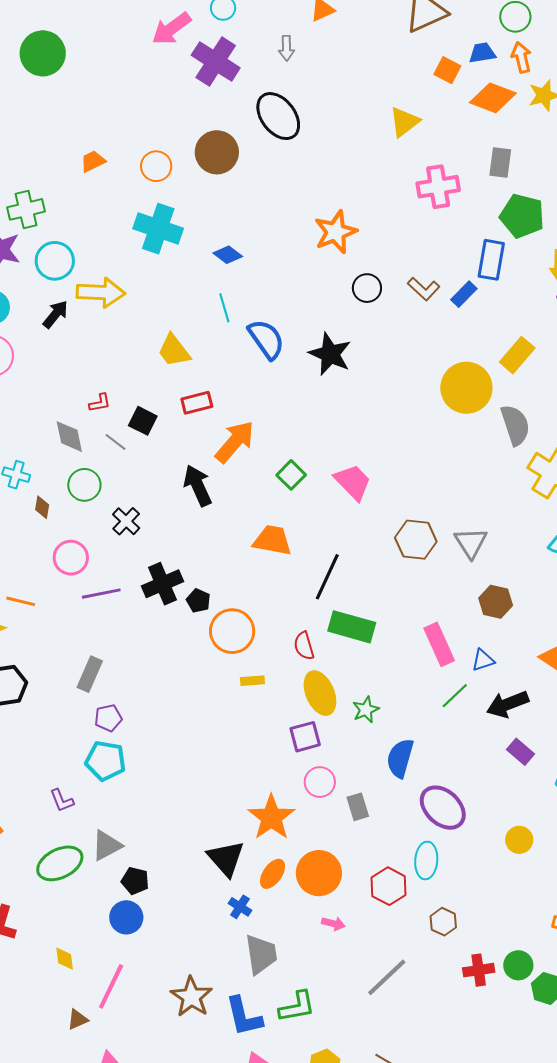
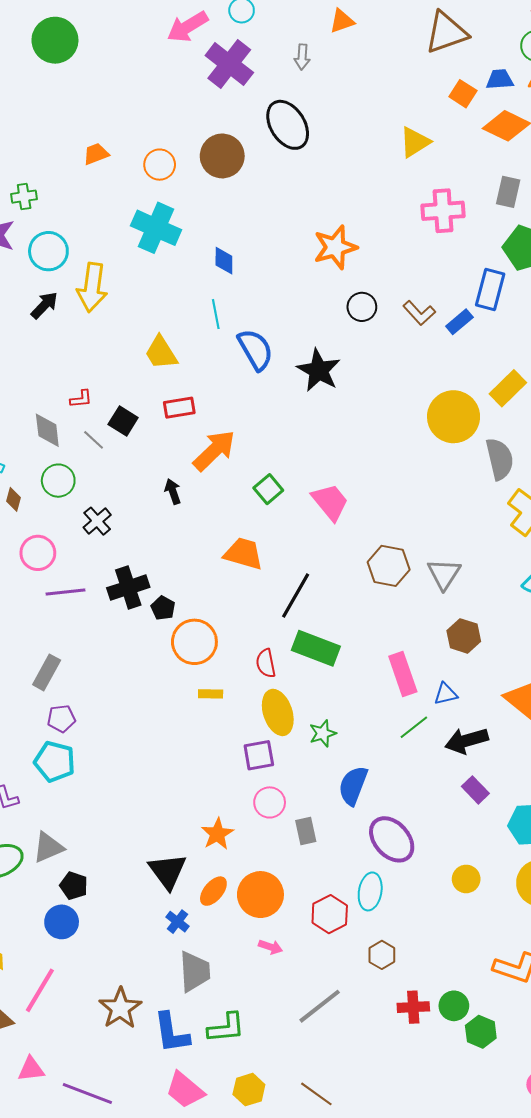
green cross: (26, 209) -> (24, 197), size x0.7
blue diamond: (228, 255) -> (224, 261), turned 48
yellow arrow: (101, 293) -> (92, 287), turned 90
black arrow: (198, 486) -> (173, 491), size x0.6
orange star: (271, 817) -> (217, 834), size x0.7

